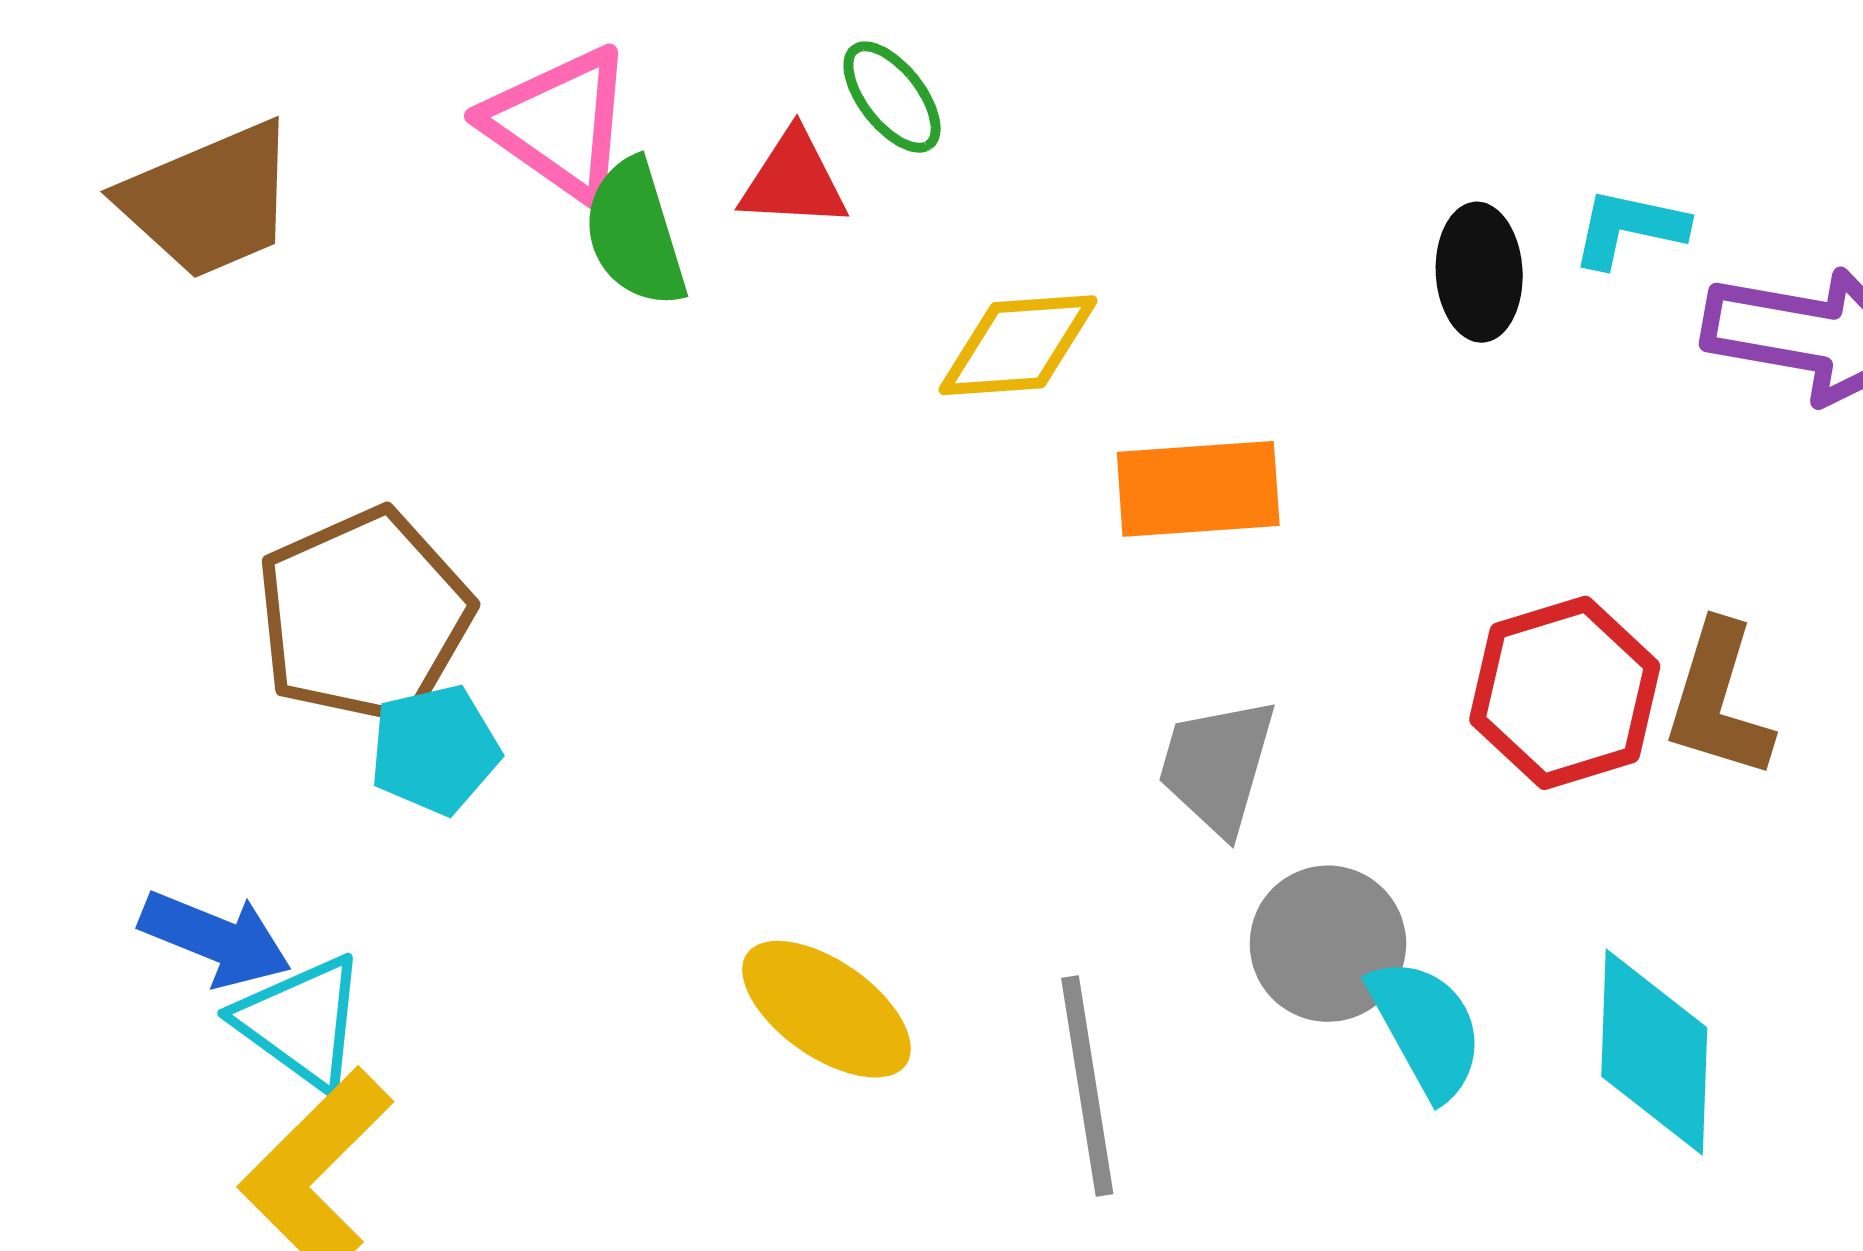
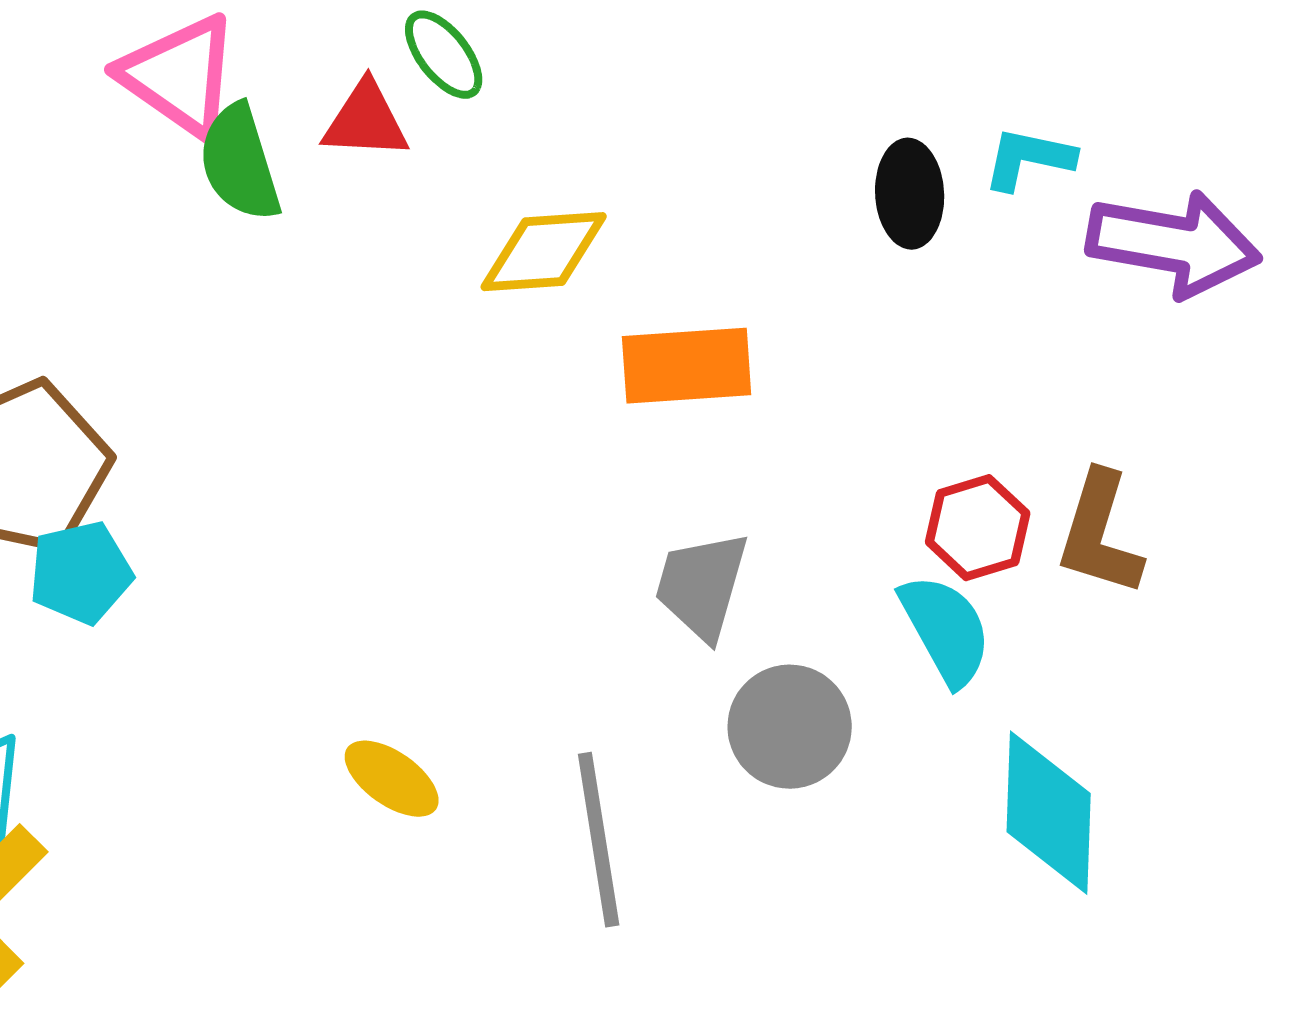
red hexagon: (1565, 693) -> (978, 528), size x0.7
yellow ellipse: (826, 1009) -> (392, 779), size x0.7
cyan semicircle: (1426, 1028) -> (946, 630), moved

